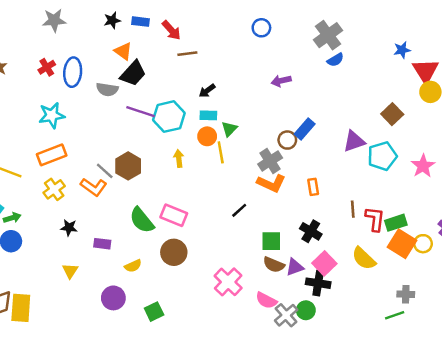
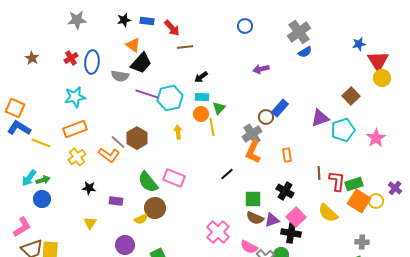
orange L-shape: (271, 183) -> (253, 152), turned 90
brown circle: (174, 252) -> (155, 208), moved

